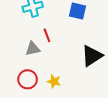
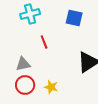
gray triangle: (33, 49) -> (23, 64), moved

